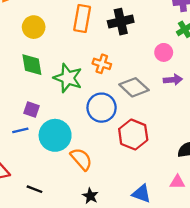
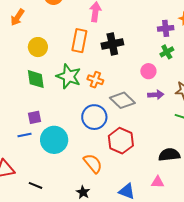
green star: (68, 78) -> (69, 76), moved
purple square: (31, 110) -> (34, 117), turned -32
orange semicircle: (81, 159) -> (93, 163), moved

